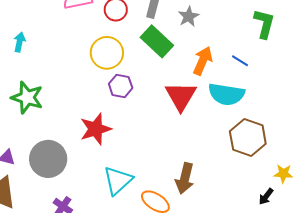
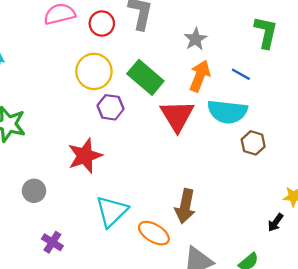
gray star: (188, 16) -> (195, 39), moved
green rectangle: (157, 41) -> (145, 77), moved
brown hexagon: (248, 137) -> (253, 143), moved, size x0.6
gray circle: (48, 159) -> (34, 191), size x0.6

